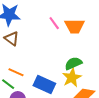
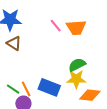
orange line: (16, 72) -> (26, 89), moved, turned 42
yellow star: (72, 78) -> (76, 79), turned 30

